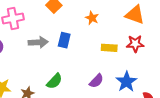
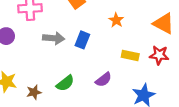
purple semicircle: (96, 81) -> (104, 80), moved

